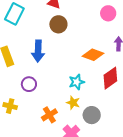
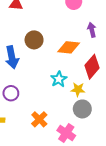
brown circle: (58, 24) -> (34, 40), moved
yellow star: (73, 103) -> (78, 89), moved

